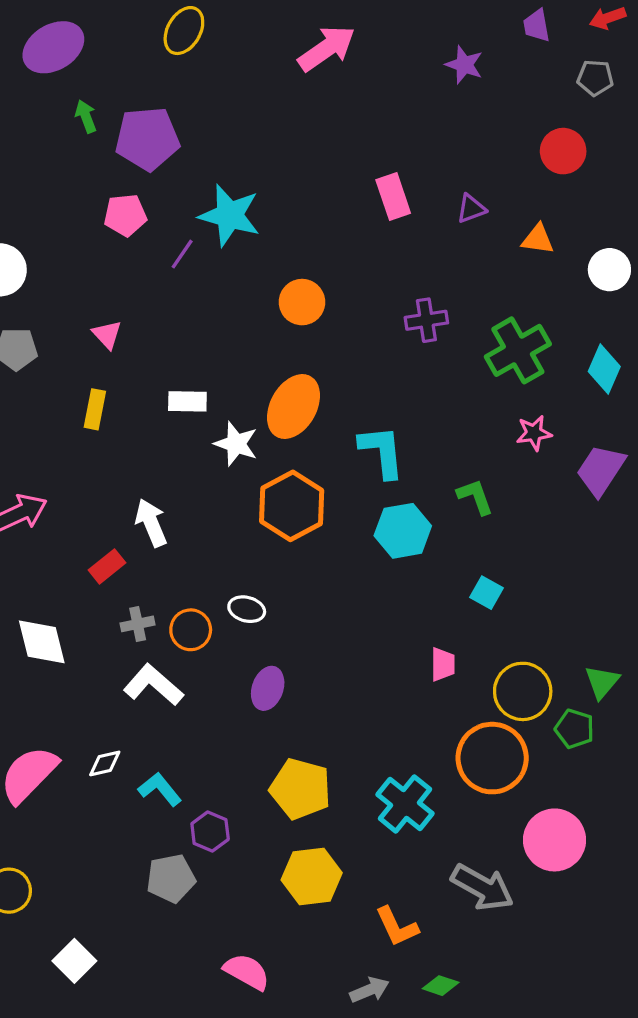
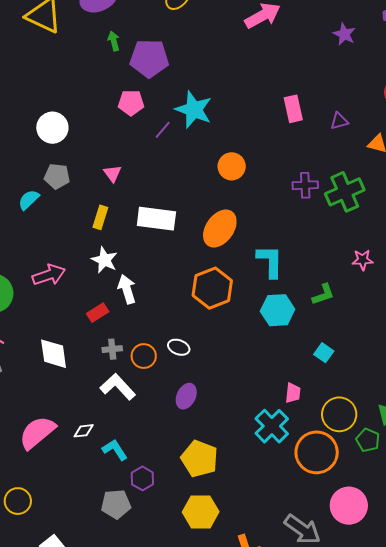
green cross: (518, 350) -> (345, 192), moved
white rectangle: (187, 401) -> (156, 219), size x1.6
white star: (236, 444) -> (104, 260), moved
green L-shape: (475, 497) -> (323, 294), turned 85
cyan cross: (405, 804) -> (272, 426), moved

